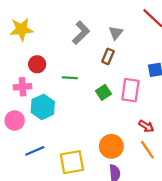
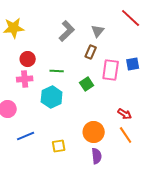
pink cross: (22, 87) -> (25, 79), moved
pink rectangle: (130, 90) -> (111, 70), moved
cyan hexagon: (43, 107) -> (52, 97), moved
yellow square: (72, 162) -> (59, 146), size x0.6

